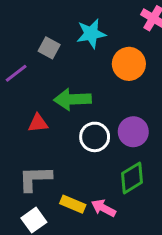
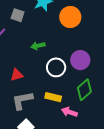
green arrow: (72, 99) -> (38, 46), size x0.6
red triangle: (38, 123) -> (17, 75), moved
yellow rectangle: (73, 204) -> (53, 97), moved

